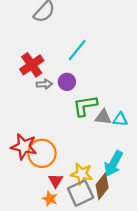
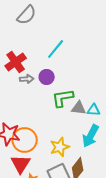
cyan arrow: (113, 164) -> (91, 136), moved
yellow star: (82, 174) -> (60, 147), moved, turned -30
red triangle: (56, 181) -> (21, 164), moved, size x1.5

